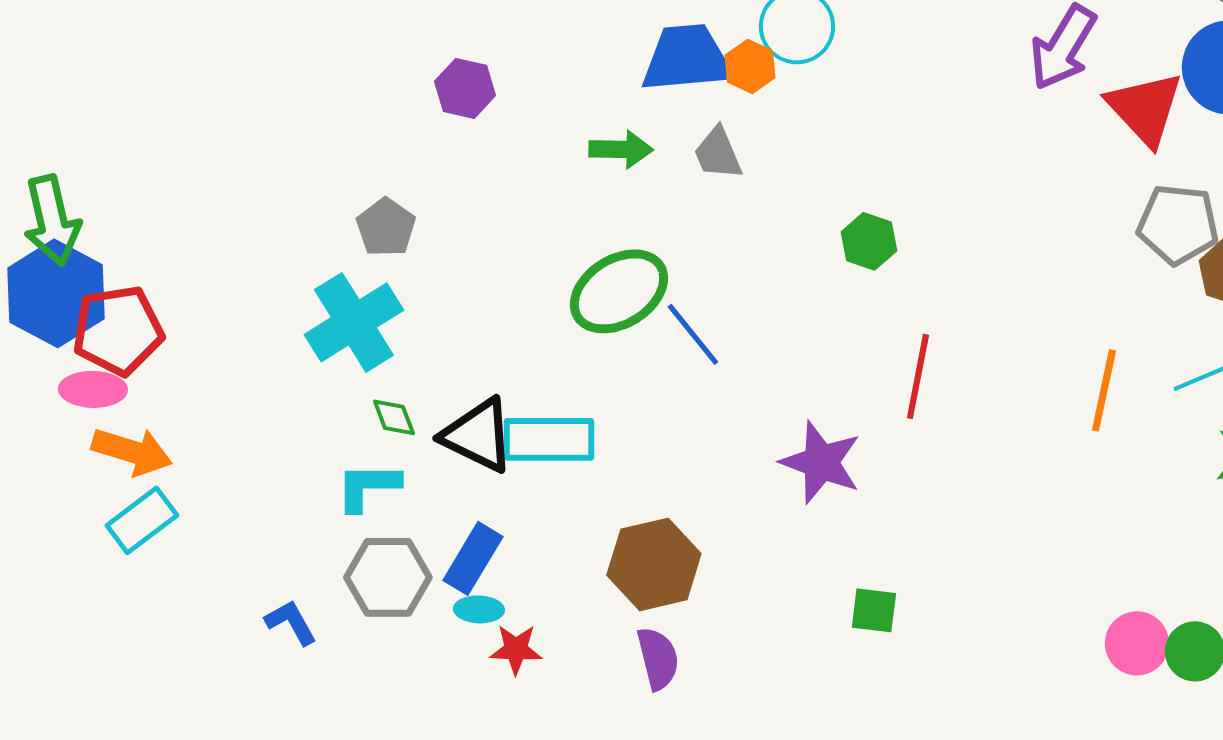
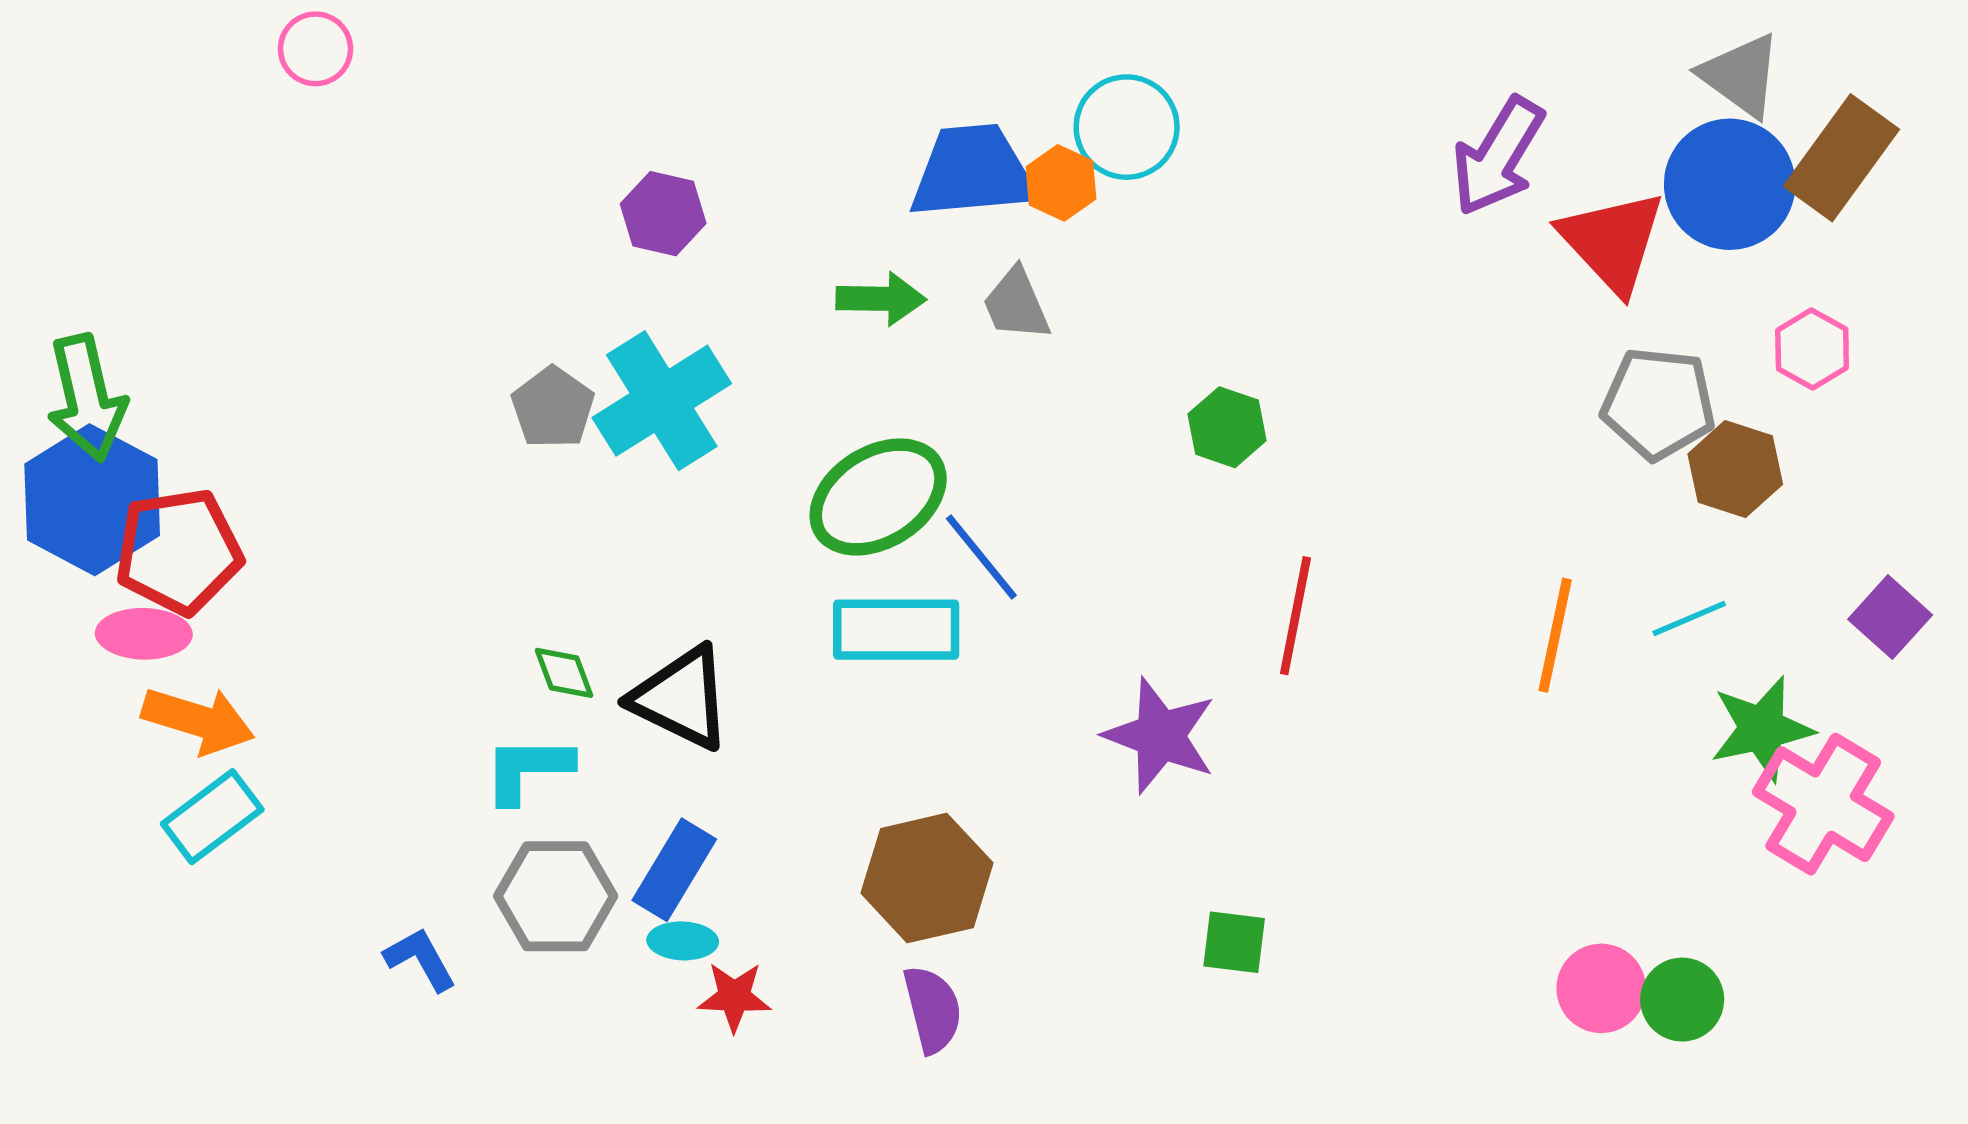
cyan cross: (354, 322) -> (662, 401), moved
cyan rectangle: (549, 439) -> (896, 630), moved

